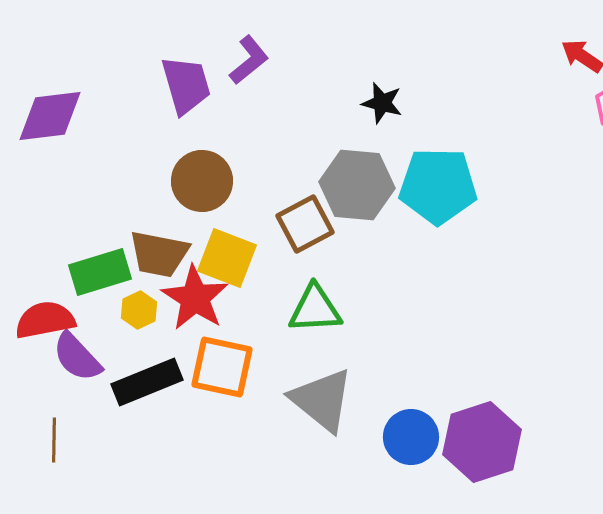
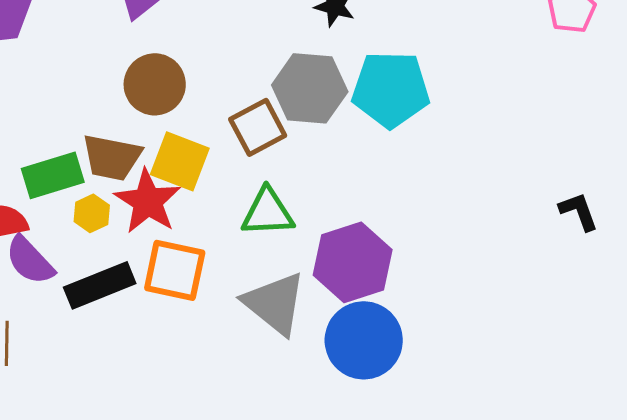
blue circle: (411, 437) -> (364, 340), size x1.4
purple hexagon: (482, 442) -> (353, 262), moved

